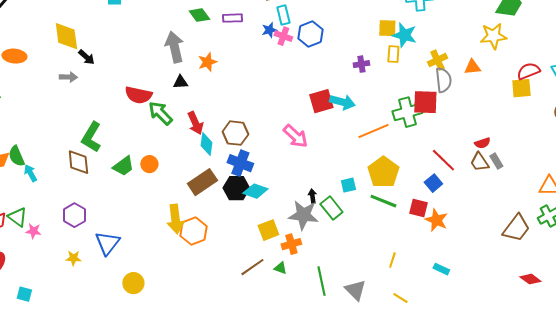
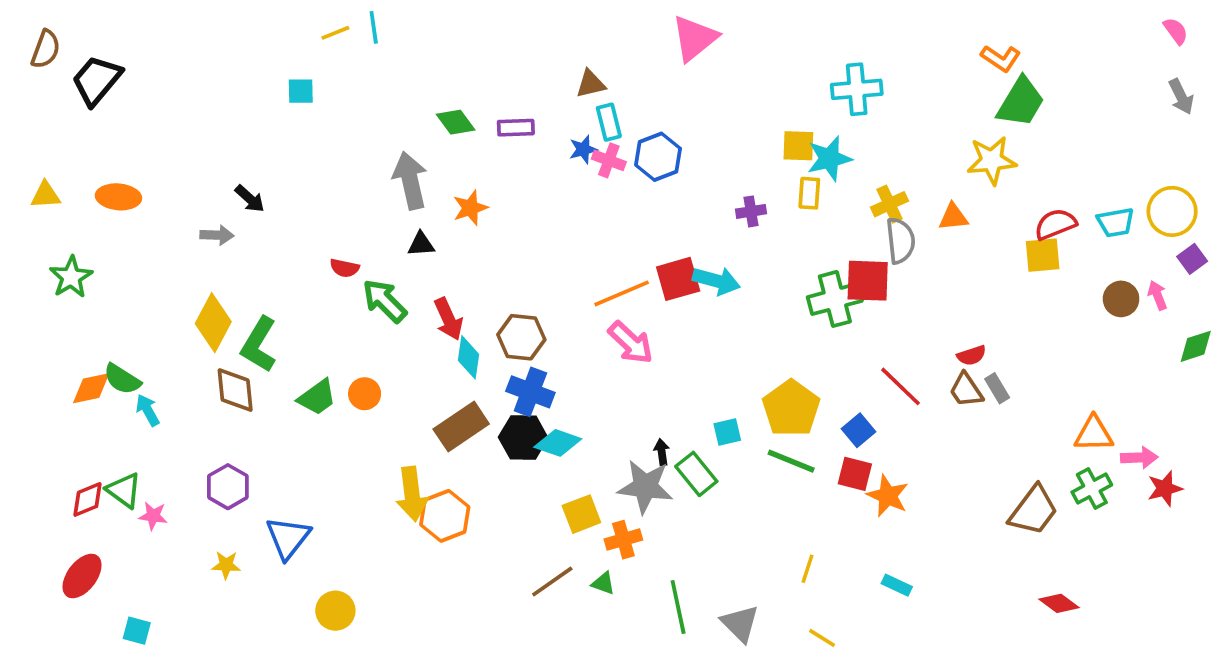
cyan star: (404, 35) -> (829, 159), turned -30
yellow diamond: (66, 36) -> (213, 323), moved, turned 36
red semicircle: (138, 95) -> (345, 268), size x0.6
orange line: (373, 131) -> (622, 293), moved
green semicircle: (16, 156) -> (122, 379), turned -35
blue square: (433, 183) -> (859, 430), moved

